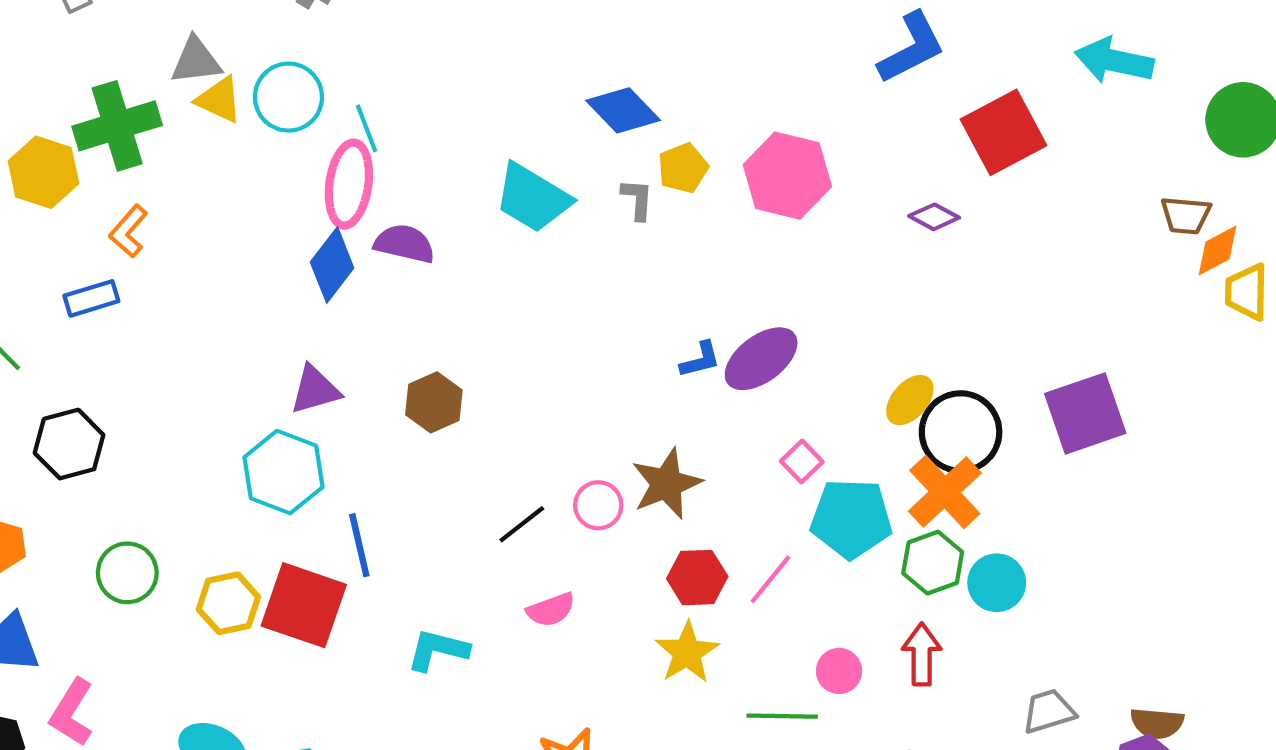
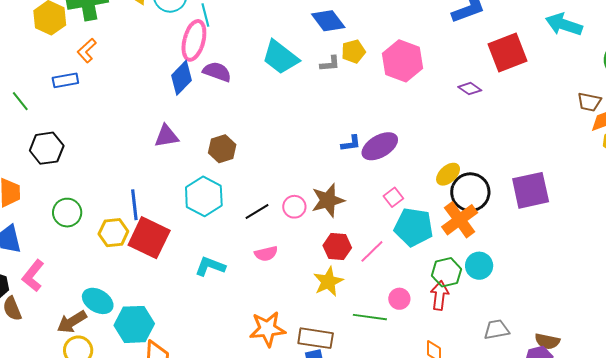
gray L-shape: (637, 199) -> (330, 64), turned 75
cyan hexagon: (283, 472) -> (204, 196), moved
blue line: (359, 545) -> (134, 205), moved
green hexagon: (933, 563) -> (447, 272), moved

